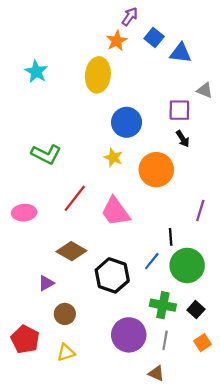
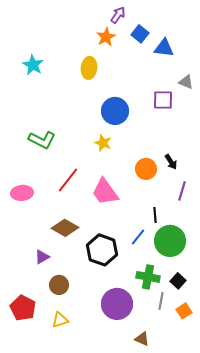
yellow ellipse: (98, 75) -> (89, 68), size x0.7
black arrow: (183, 139) -> (171, 162), moved
orange circle: (156, 170) -> (146, 169), moved, size x0.7
gray line: (165, 340) -> (161, 301), moved

